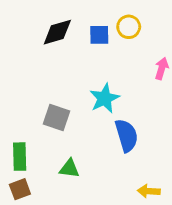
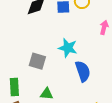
cyan star: (104, 98) -> (68, 48), turned -30

